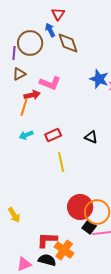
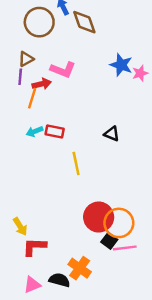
purple line: (14, 53) -> (20, 77), moved
red rectangle: (53, 135) -> (55, 131), moved, turned 35
red L-shape: (47, 240) -> (34, 247), moved

